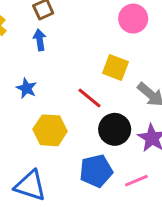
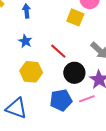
yellow square: (116, 68) -> (75, 17), moved
blue star: (26, 88) -> (25, 41), moved
pink line: (136, 181) -> (87, 99), moved

